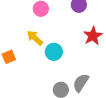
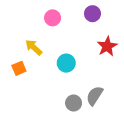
yellow arrow: (35, 38) -> (34, 47), moved

